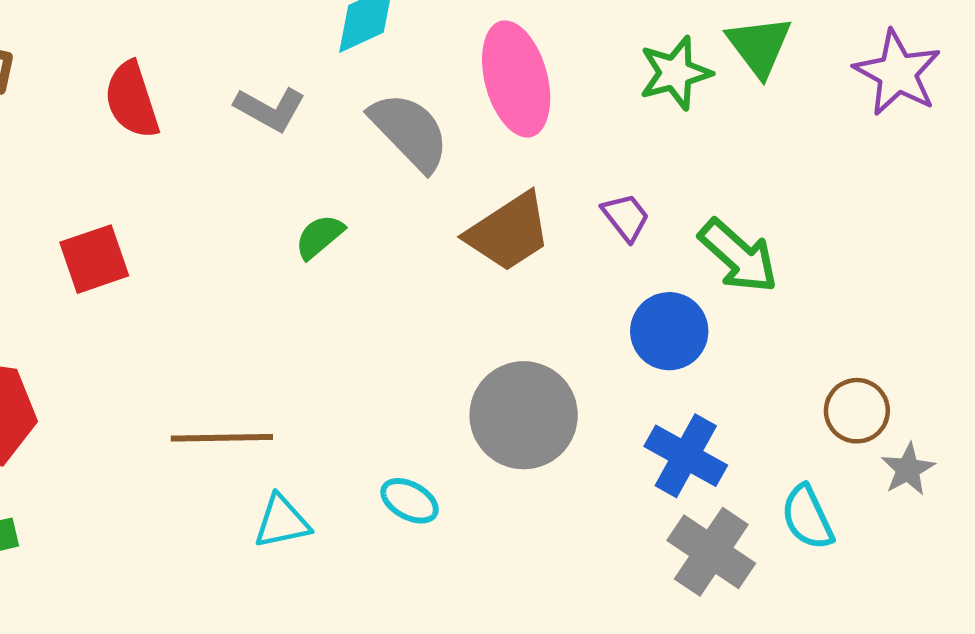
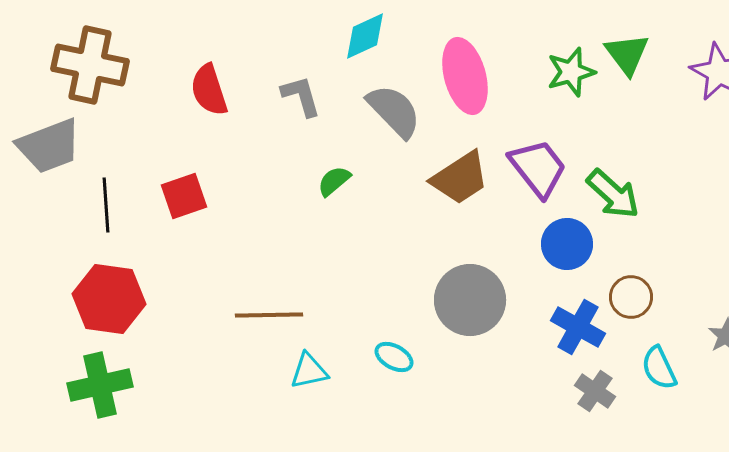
gray L-shape: (270, 109) -> (301, 96), turned -135
purple trapezoid: (626, 217) -> (538, 168), size x1.8
brown circle: (857, 411) -> (631, 297), moved
gray cross: (711, 552) -> (595, 391), size x0.7

